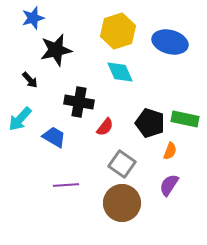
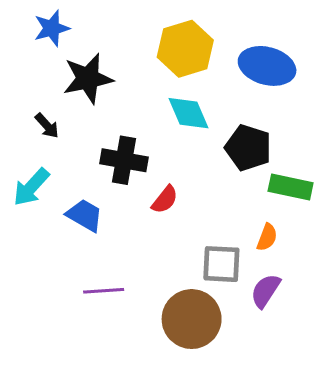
black pentagon: (150, 123) -> (248, 148), moved
gray square: (122, 164) -> (221, 264), moved, turned -32

